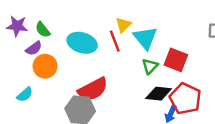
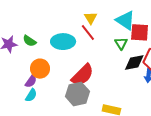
cyan triangle: (145, 38) -> (125, 20), moved
purple semicircle: (34, 48) -> (31, 81), moved

